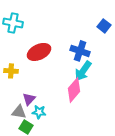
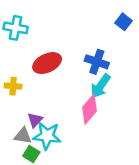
blue square: (104, 26) -> (123, 22), moved
cyan star: (39, 112) -> (47, 136), size x1.6

